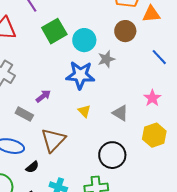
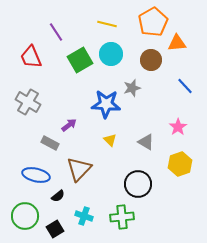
cyan circle: (84, 40) -> (111, 54), moved

